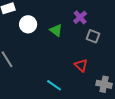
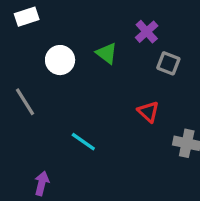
white circle: (28, 24) -> (60, 60), moved
cyan line: (54, 85) -> (83, 142), moved

